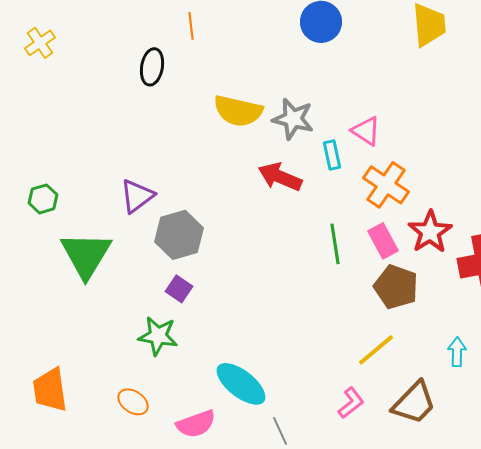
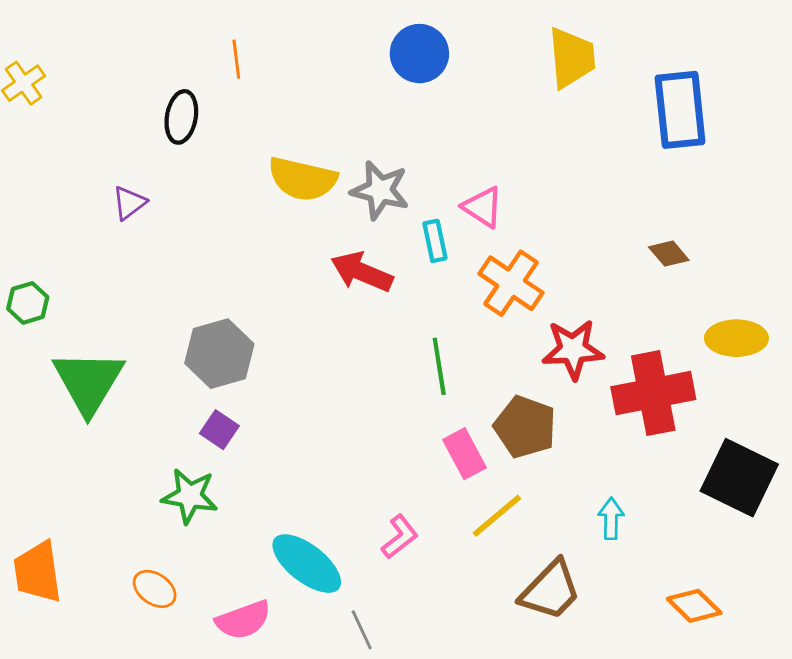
purple triangle: (137, 196) -> (129, 203), moved, size x0.7
red star: (430, 232) -> (573, 349), turned 30
pink rectangle: (383, 241) -> (465, 454), moved
pink L-shape: (351, 403) -> (400, 537), moved

